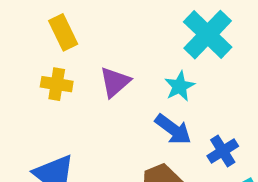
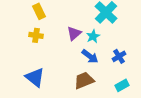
purple triangle: (115, 82) -> (74, 33), moved
blue cross: (223, 151) -> (119, 56), moved

